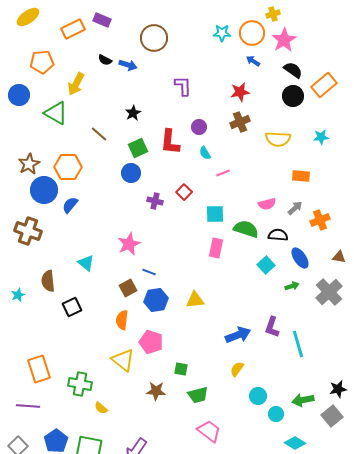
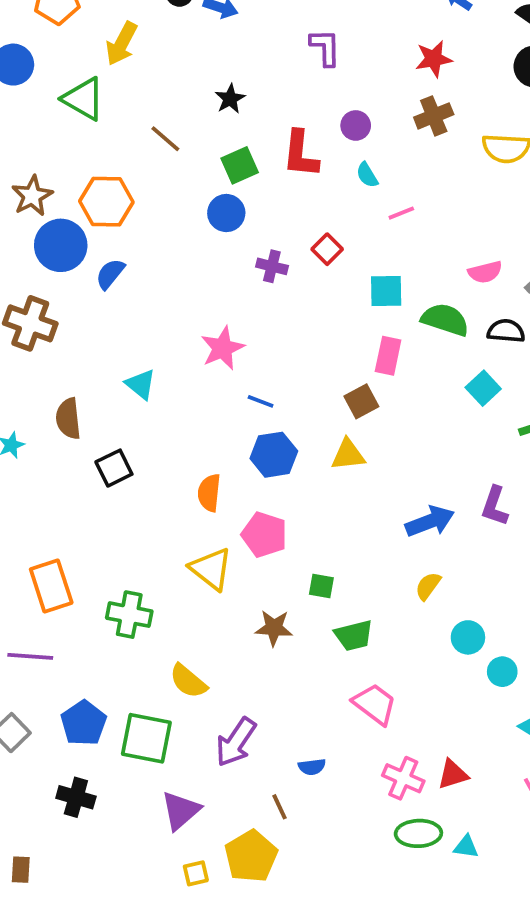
brown square: (128, 288) -> (361, 401), moved
yellow semicircle: (101, 408) -> (188, 681), moved, size x1.5

